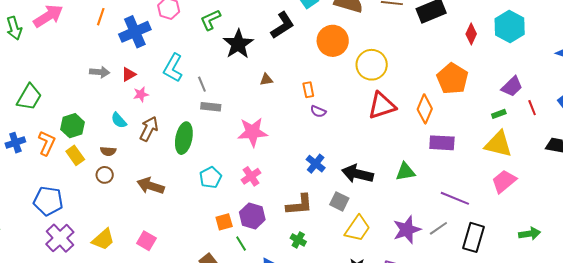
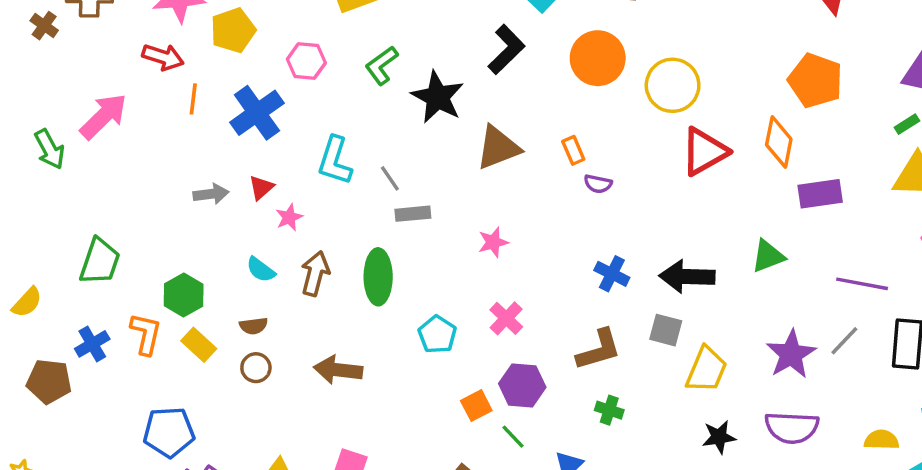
brown triangle: (266, 80) -> (498, 148), size x2.0
pink star: (252, 132) -> (493, 242), size x0.6

